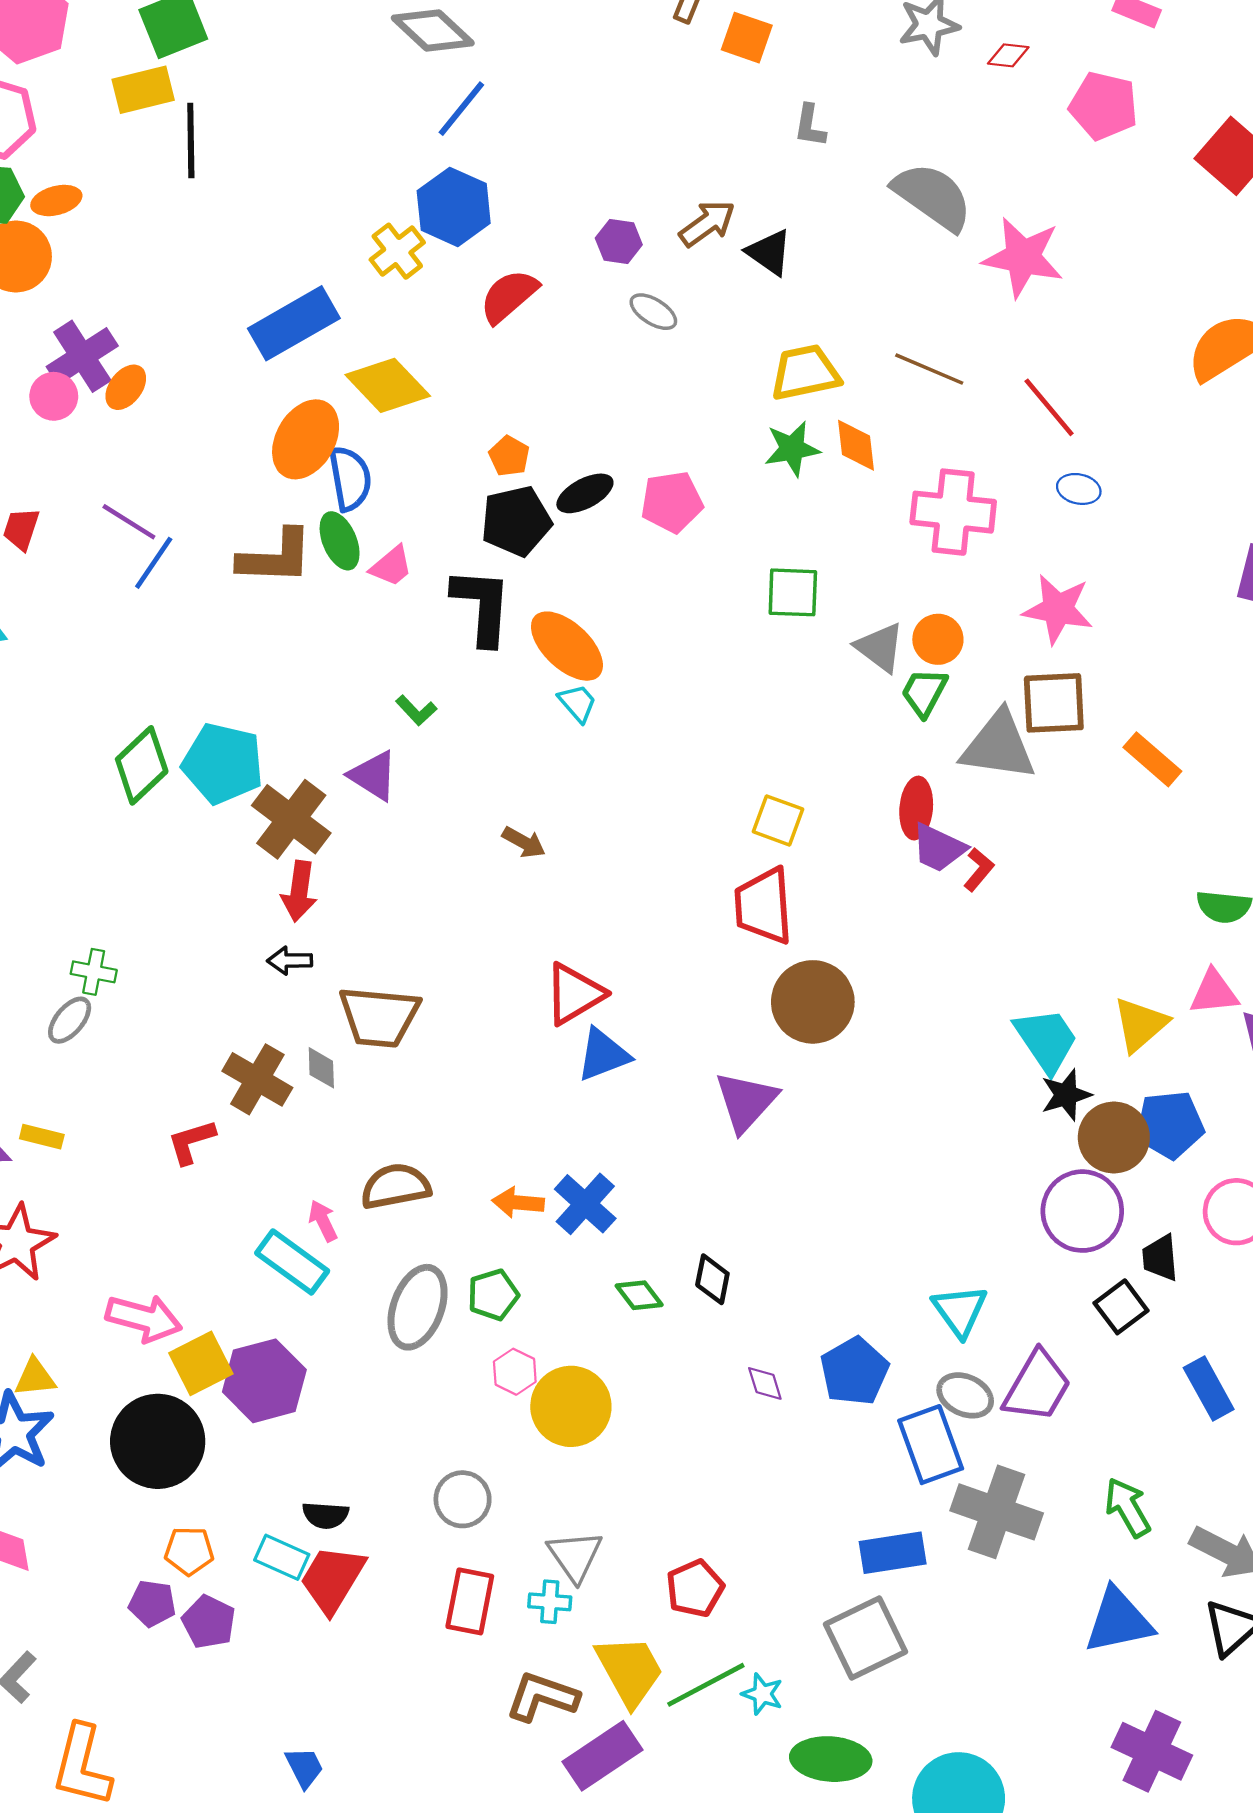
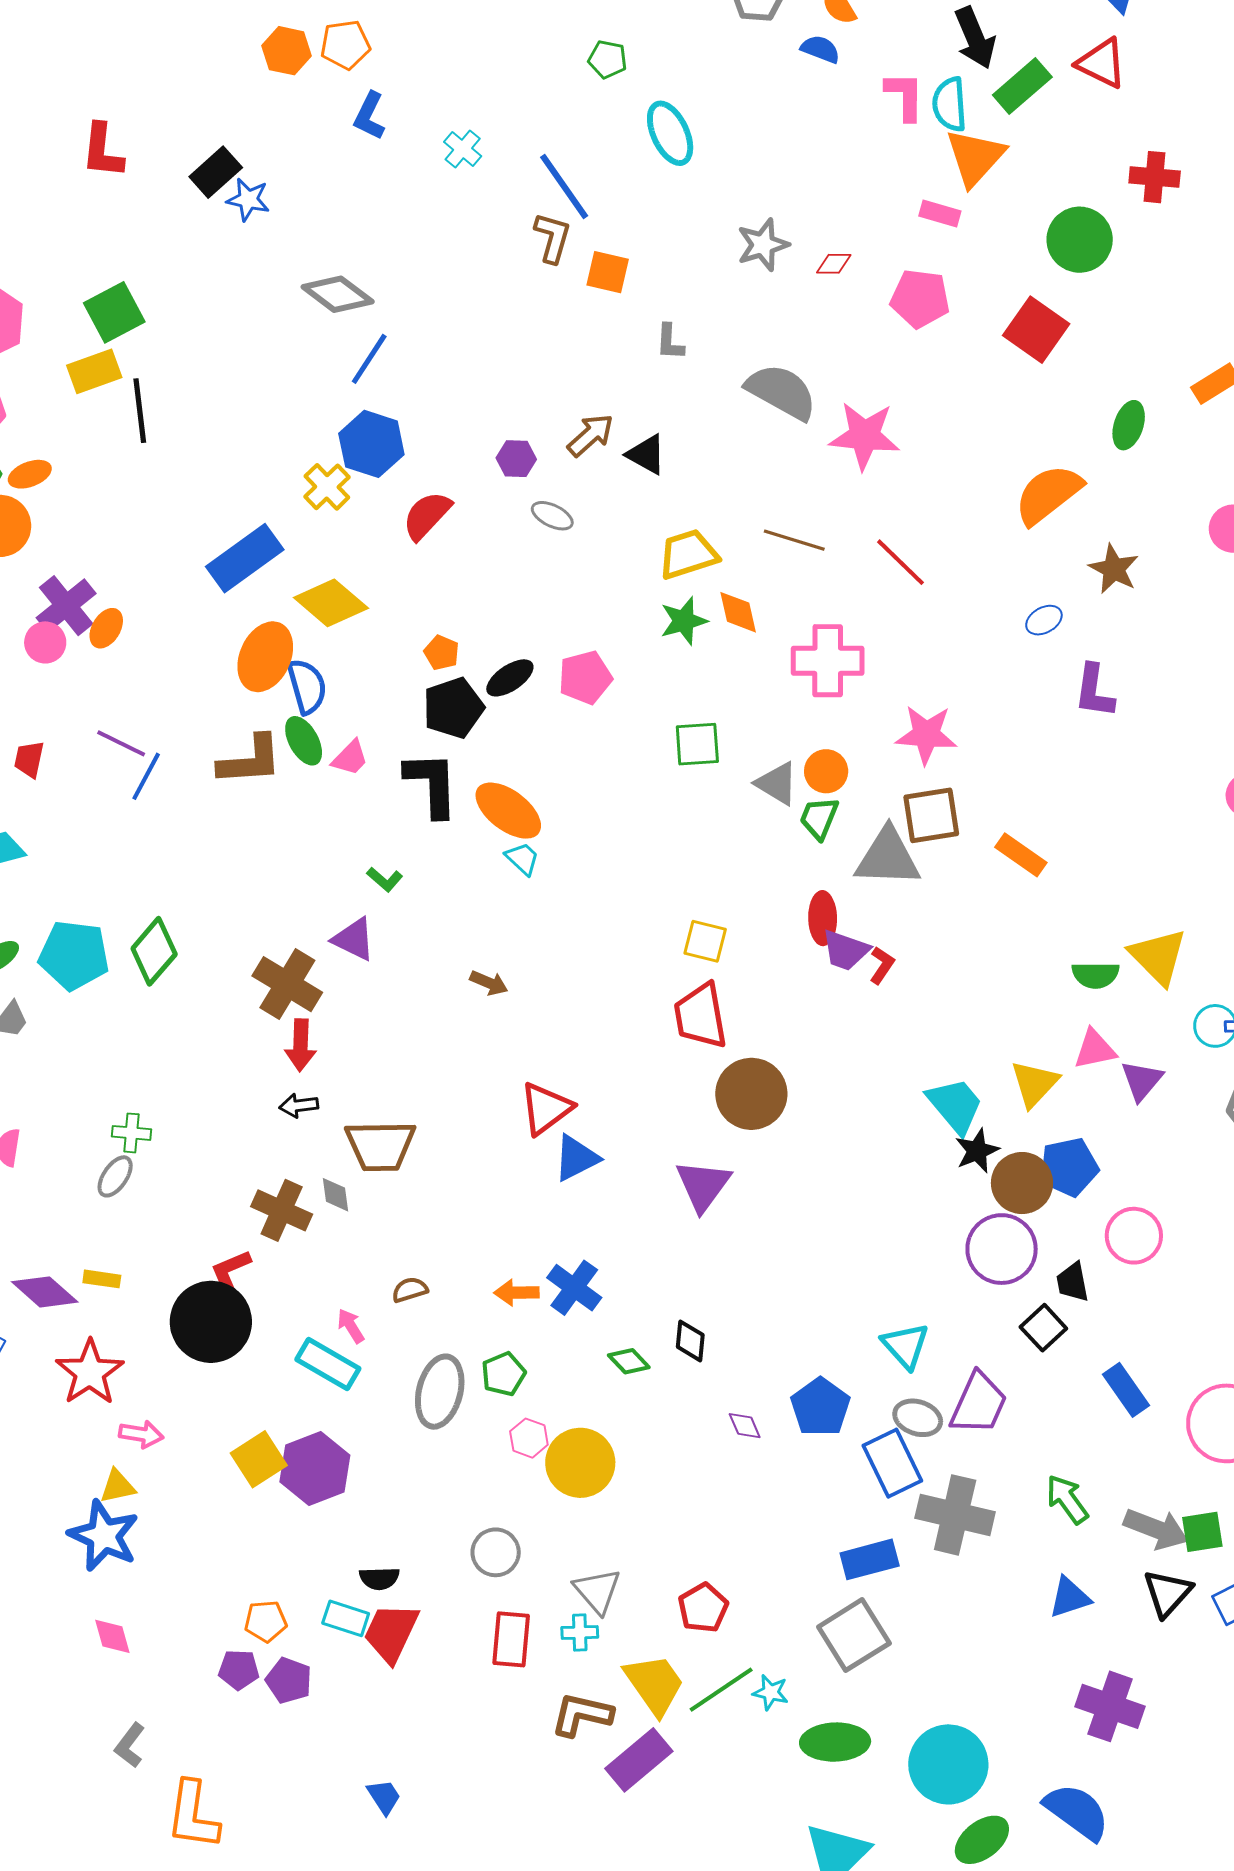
blue ellipse: (1079, 489) -> (1044, 620), moved, turned -36
cyan pentagon: (223, 763) -> (74, 955), moved
brown semicircle: (396, 1186) -> (410, 1290), size x0.6
pink arrow: (144, 1318) -> (141, 1434), moved, size x0.7
black circle: (158, 1441) -> (211, 1322), moved
blue triangle: (1118, 1621) -> (1070, 1597), size x0.7

